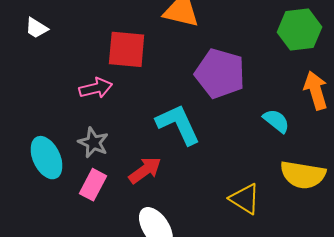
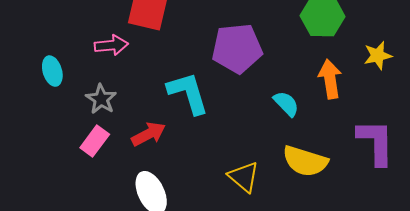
purple pentagon: (220, 73) -> (237, 48), turned -30
cyan ellipse: (46, 158) -> (52, 71), moved, size x0.7

